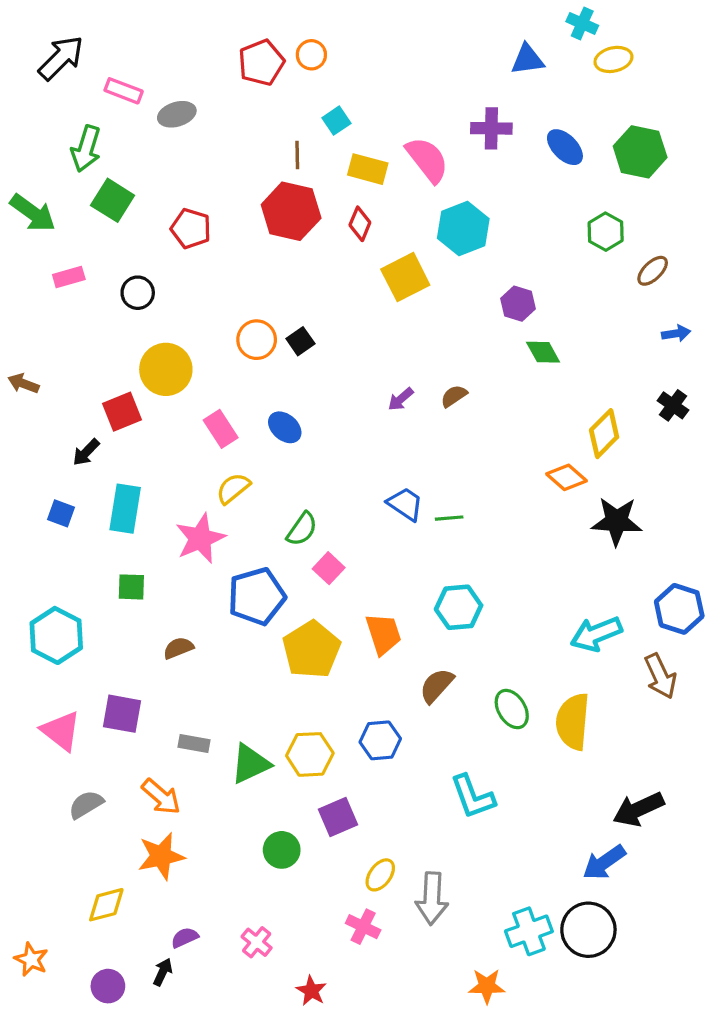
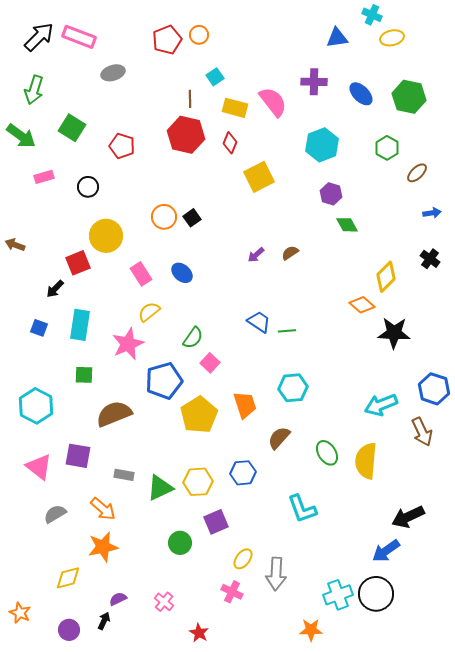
pink rectangle: (124, 91) -> (79, 37), moved, size x1.4
green arrow: (86, 149) -> (34, 90), moved
cyan hexagon: (463, 229) -> (322, 145), moved
brown semicircle: (178, 648) -> (114, 414), size x1.8

